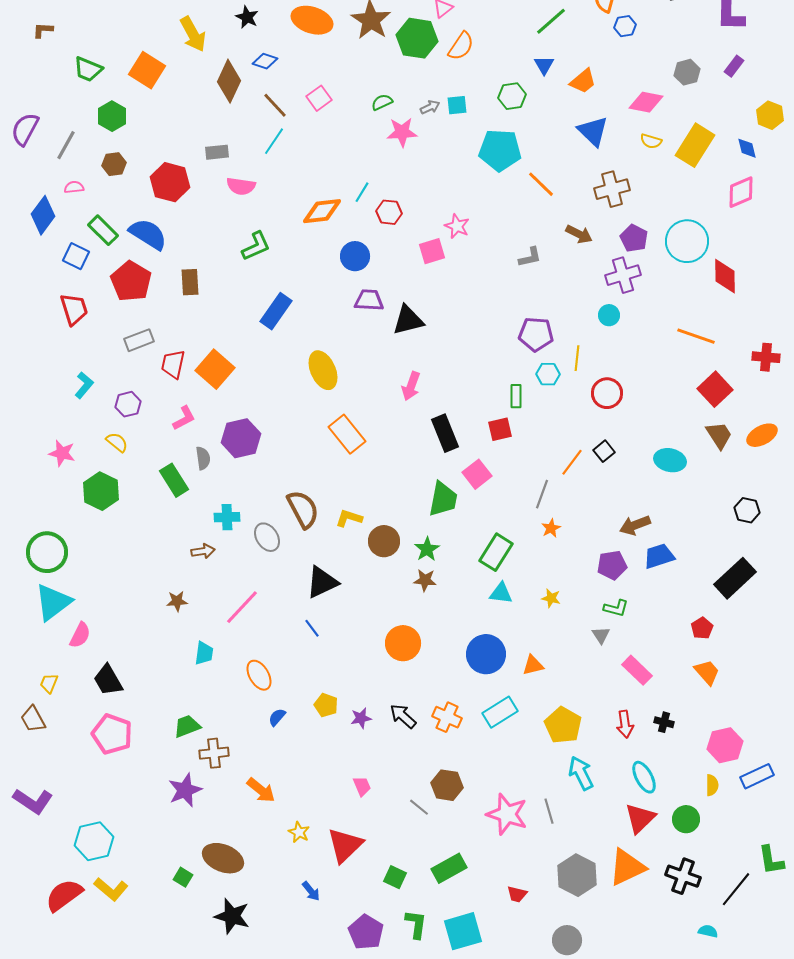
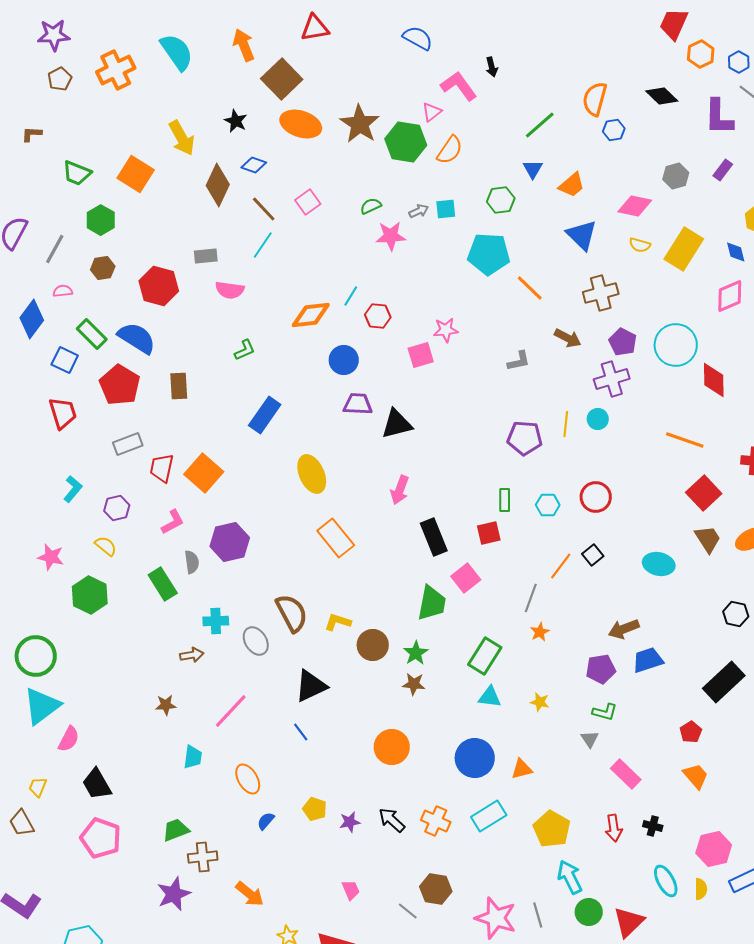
pink star: (457, 226) -> (446, 330), turned -30
green L-shape: (256, 246) -> (245, 350), size x0.7
yellow line: (577, 358) -> (566, 424), moved
cyan hexagon: (548, 374) -> (548, 505), moved
cyan ellipse: (644, 777) -> (666, 881), moved
green circle: (686, 819) -> (589, 912), moved

